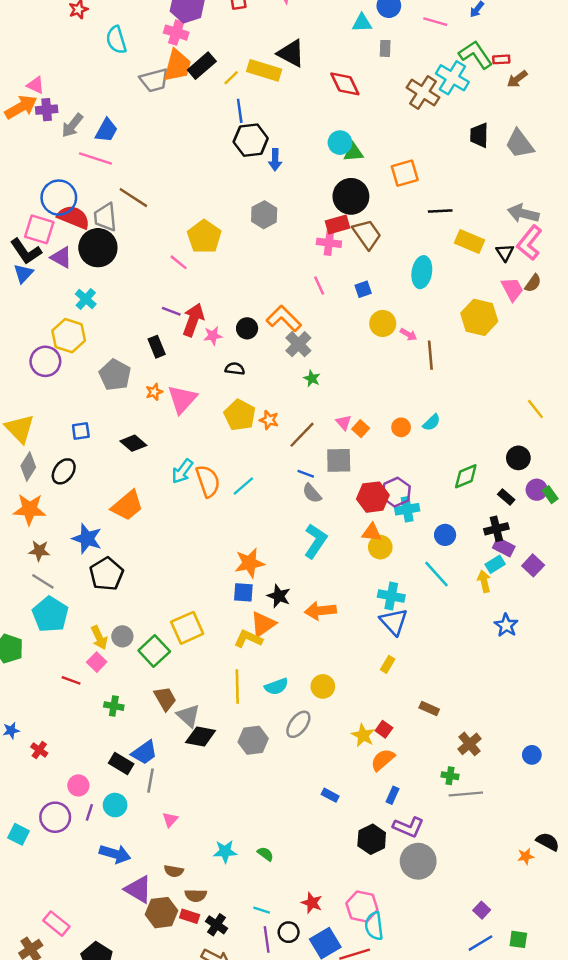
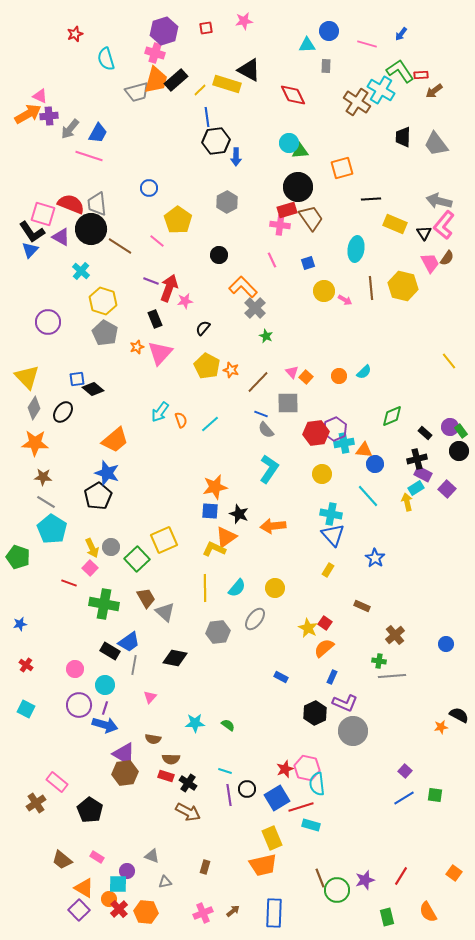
blue circle: (59, 198) -> (149, 188), moved, size x0.6
brown line: (133, 198) -> (120, 246), moved
black circle: (247, 328) -> (219, 255), moved
yellow hexagon: (69, 336) -> (103, 301), moved
black rectangle: (157, 347) -> (155, 319), moved
brown line: (430, 355) -> (371, 288), moved
black semicircle: (235, 369) -> (203, 328), turned -56
black diamond: (133, 443) -> (93, 389), moved
black circle: (518, 458) -> (459, 451), moved
orange semicircle: (208, 481) -> (181, 420), size x0.6
orange triangle: (372, 532) -> (364, 450), moved
blue star: (87, 539) -> (107, 473), moved
blue star: (506, 625) -> (375, 558), moved
cyan semicircle: (276, 686) -> (237, 588), turned -30
green cross: (114, 706) -> (104, 604), size x1.8
black diamond: (201, 737) -> (175, 658), moved
red cross: (39, 750) -> (26, 665), moved
purple line: (89, 812) -> (105, 708), moved
purple circle: (55, 817) -> (79, 705), moved
red star: (312, 903) -> (285, 769), moved, turned 30
brown hexagon: (161, 913) -> (125, 773), moved

